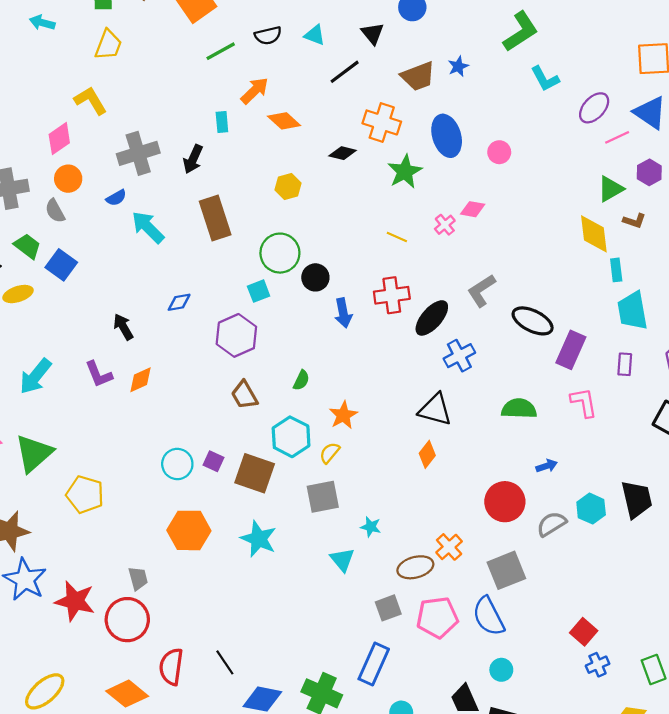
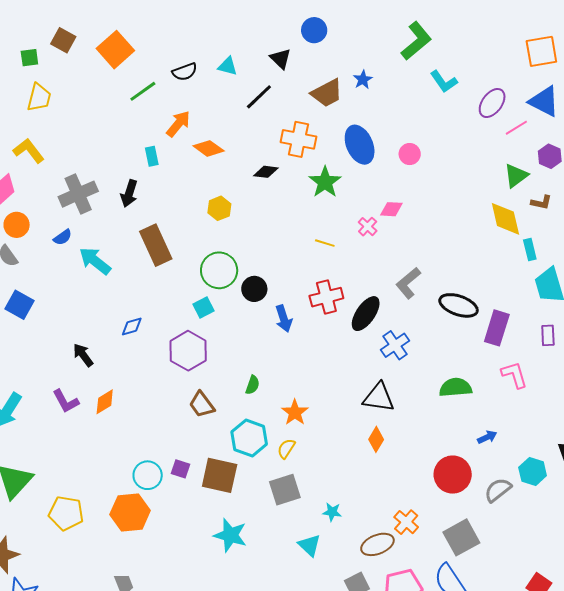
orange hexagon: (189, 530) -> (130, 512), moved

